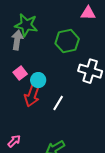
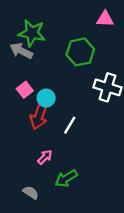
gray arrow: (17, 40) -> (21, 51), turned -72
pink arrow: (14, 141) -> (45, 157), moved

